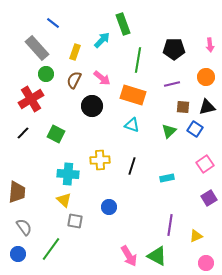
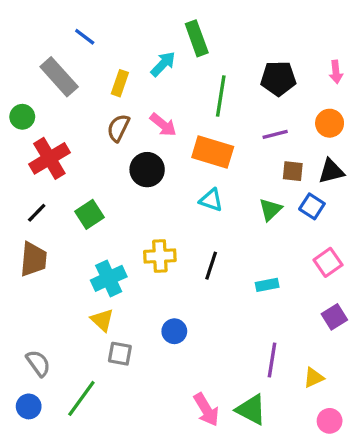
green circle: (46, 74) -> (22, 117), moved
green square: (56, 134) -> (89, 214), turned 30
cyan cross: (68, 174) -> (109, 278), turned -30
brown trapezoid: (17, 192) -> (33, 259), moved

